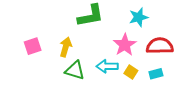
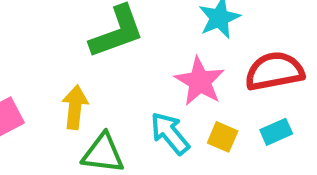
cyan arrow: (107, 66) -> (170, 133), turned 60

